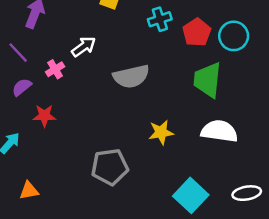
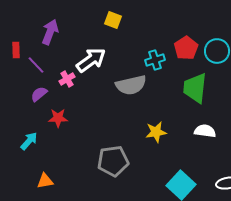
cyan cross: (160, 19) -> (155, 60), moved
white arrow: (84, 47) -> (91, 60), size x1.4
white semicircle: (219, 131) -> (205, 131), size x0.7

